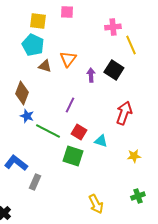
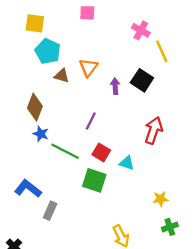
yellow square: (38, 21) -> (35, 23), moved
pink cross: (113, 27) -> (141, 30), turned 35
yellow star: (134, 156) -> (161, 199), moved

